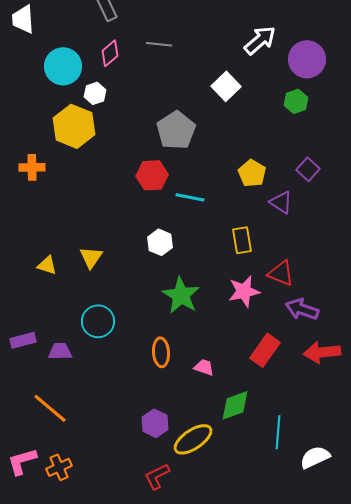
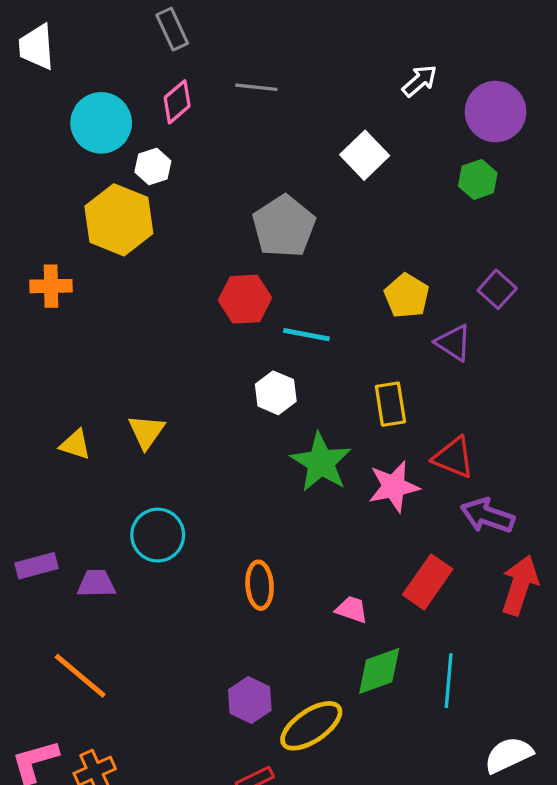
white arrow: (260, 40) -> (420, 81), size x0.7
white hexagon: (160, 242) -> (276, 393), moved
green star: (181, 295) -> (321, 462), moved
red arrow: (322, 352) -> (520, 585), turned 114
pink trapezoid: (204, 367) -> (352, 609), moved
cyan line: (278, 432) -> (449, 681), moved

